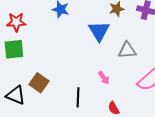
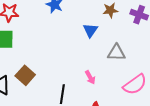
blue triangle: (99, 31) -> (90, 30), size x0.7

